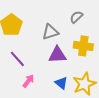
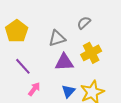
yellow cross: (83, 46) -> (91, 53), turned -36
blue triangle: (61, 83) -> (68, 91), turned 32

